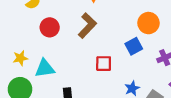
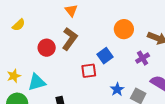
red circle: (50, 27) -> (47, 48), moved
blue square: (134, 46) -> (105, 56), moved

